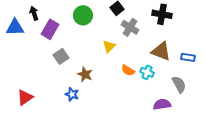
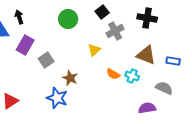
gray cross: (130, 27) -> (115, 31), turned 30
purple rectangle: (50, 29) -> (25, 45), moved
gray semicircle: (179, 84) -> (164, 88), turned -36
blue star: (72, 94) -> (57, 98), size x1.5

